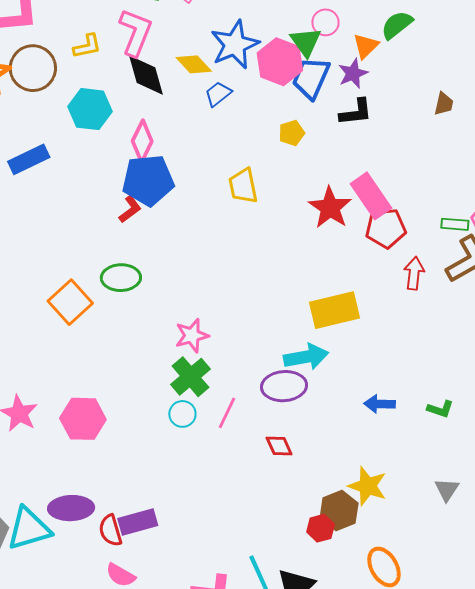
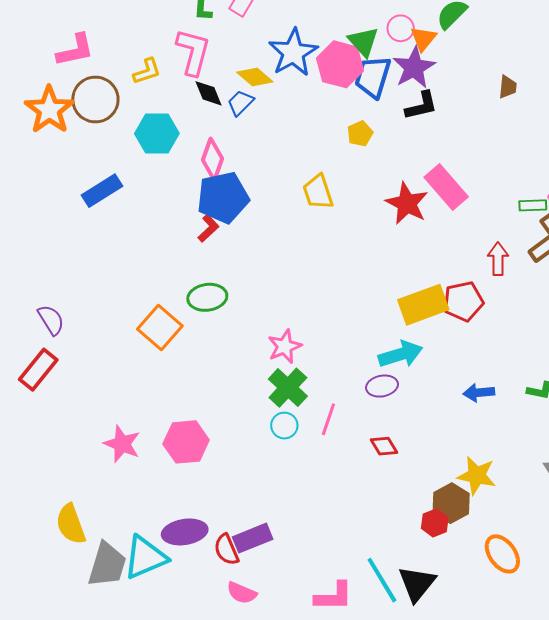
pink circle: (325, 22) -> (401, 28), moved
purple star: (353, 74) -> (414, 68), size x1.4
black diamond: (146, 75) -> (209, 93), size x0.7
blue trapezoid: (218, 94) -> (240, 103), moved
red pentagon: (386, 228) -> (463, 301), moved
purple ellipse: (284, 386) -> (382, 386), size x0.7

